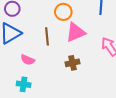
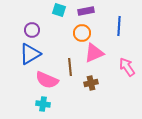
brown line: (47, 36) -> (70, 67), moved
pink semicircle: (28, 60) -> (47, 80), size x1.6

